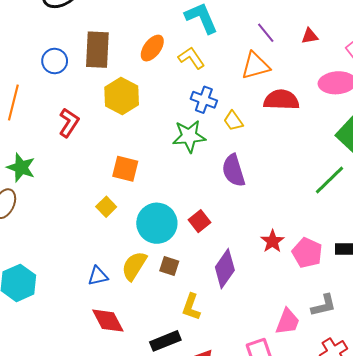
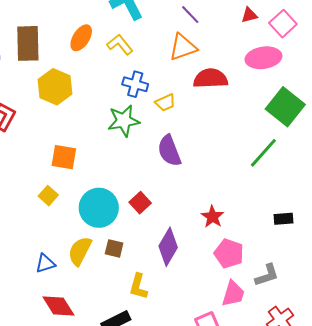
red triangle: (310, 36) -> (249, 15), moved
yellow trapezoid: (233, 121) -> (165, 103), turned -75
pink pentagon: (307, 253) -> (229, 253), moved

